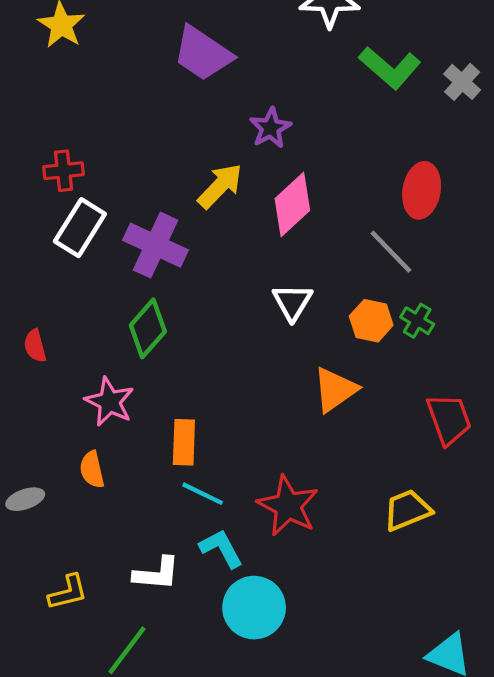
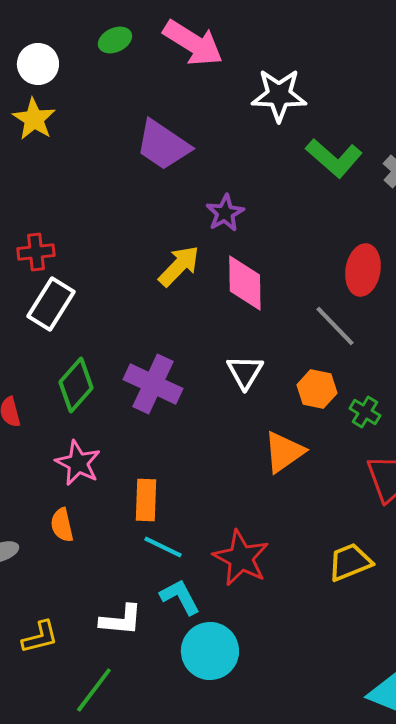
pink diamond: (292, 205) -> (245, 283), turned -48
purple cross: (155, 245) -> (153, 384), moved
green cross: (417, 321) -> (365, 412), moved
green diamond: (148, 328) -> (76, 385), moved

